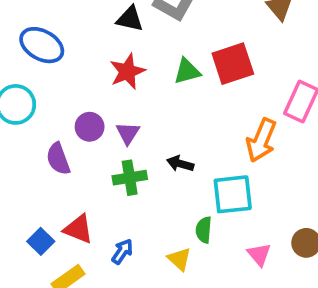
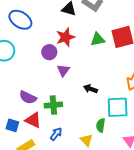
purple circle: (90, 127) -> (49, 52), moved
purple semicircle: (58, 159) -> (28, 97), moved, turned -48
green cross: (130, 178) -> (53, 105), moved
blue square: (41, 241) -> (12, 125), turned -32

